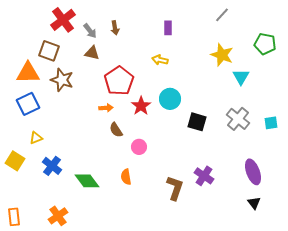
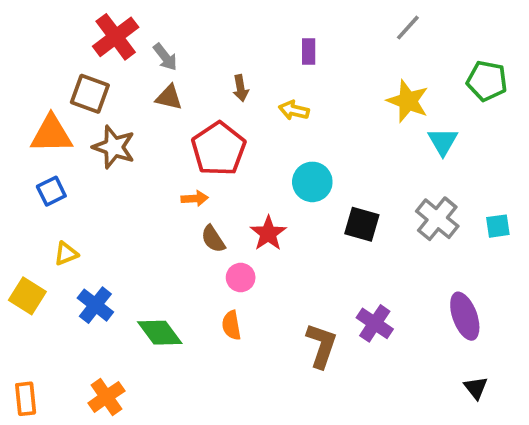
brown arrow: (115, 28) -> (241, 88), moved
blue square: (28, 104) -> (51, 191), size x0.7
red star: (141, 106) -> (268, 233), moved
pink circle: (139, 147) -> (241, 277), moved
black triangle: (254, 203) -> (476, 388), moved

